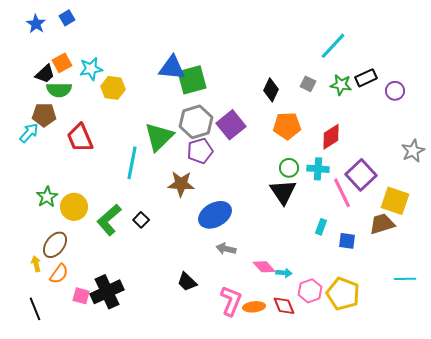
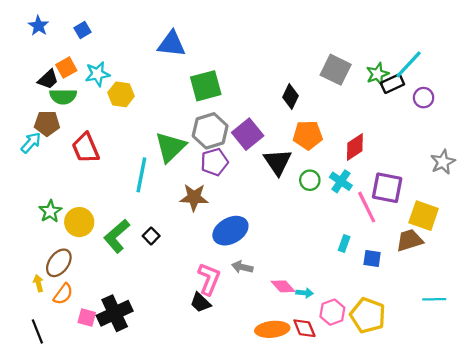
blue square: (67, 18) -> (82, 30), moved
cyan line: (333, 46) -> (409, 64), moved
blue triangle: (172, 68) -> (171, 44), moved
gray square: (308, 84) -> (336, 70), moved, size x1.8
green star: (341, 85) -> (377, 74), moved, turned -30
cyan cross: (318, 169) -> (341, 181), turned 30
purple square: (361, 175) -> (387, 188), turned -36
black triangle: (283, 192) -> (278, 162), moved
pink L-shape: (231, 301) -> (209, 279), moved
orange ellipse: (254, 307) -> (272, 329), size x1.4

